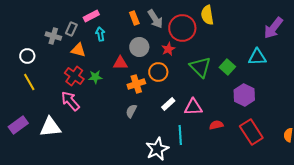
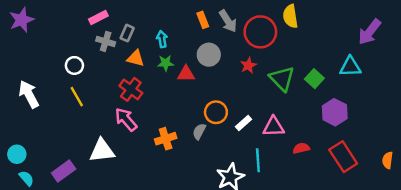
pink rectangle: (91, 16) -> (98, 17), moved
red star: (168, 49) -> (248, 65), moved
orange circle: (158, 72) -> (216, 112), moved
green star: (95, 77) -> (166, 63), moved
orange cross: (136, 84) -> (166, 139), moved
purple rectangle: (18, 125) -> (64, 171), moved

